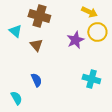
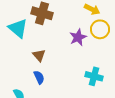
cyan triangle: (15, 31) -> (18, 28), size x1.5
brown triangle: (36, 45) -> (39, 55), moved

